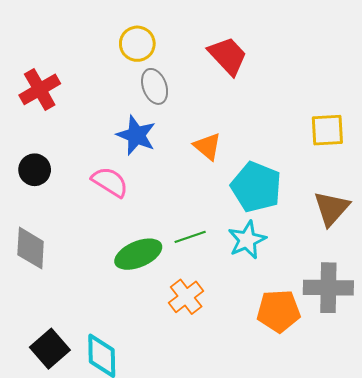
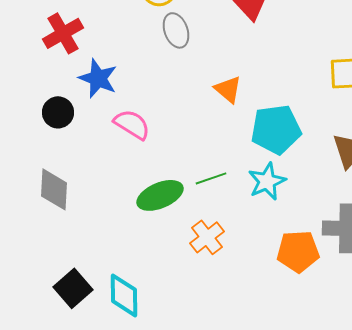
blue star: (136, 135) -> (98, 78), moved
cyan pentagon: (256, 187) -> (276, 129), turned -30

